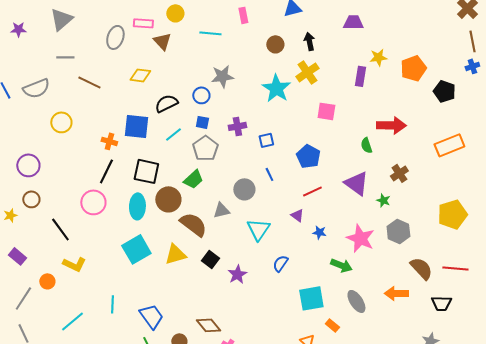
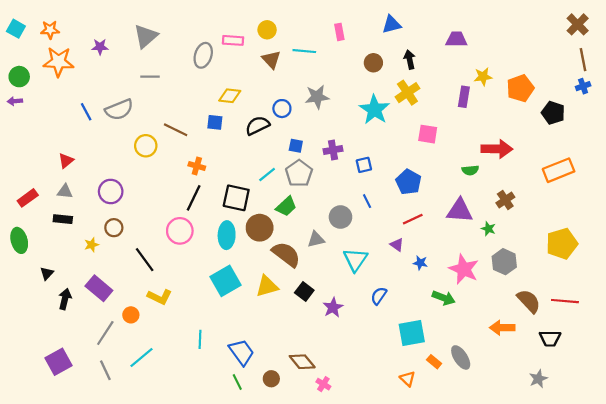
brown triangle: (162, 41) -> (271, 60), moved
brown line: (89, 82) -> (176, 130), moved
blue circle: (201, 95) -> (282, 109), moved
blue square: (136, 126) -> (215, 122), moved, size x0.6
cyan line: (173, 134) -> (267, 174), moved
green semicircle: (366, 145) -> (470, 170), turned -77
purple triangle: (356, 183) -> (460, 211), turned -32
purple rectangle: (17, 256) -> (99, 288), size x1.4
gray ellipse: (356, 301) -> (461, 357), moved
cyan line: (72, 321) -> (141, 357), moved

